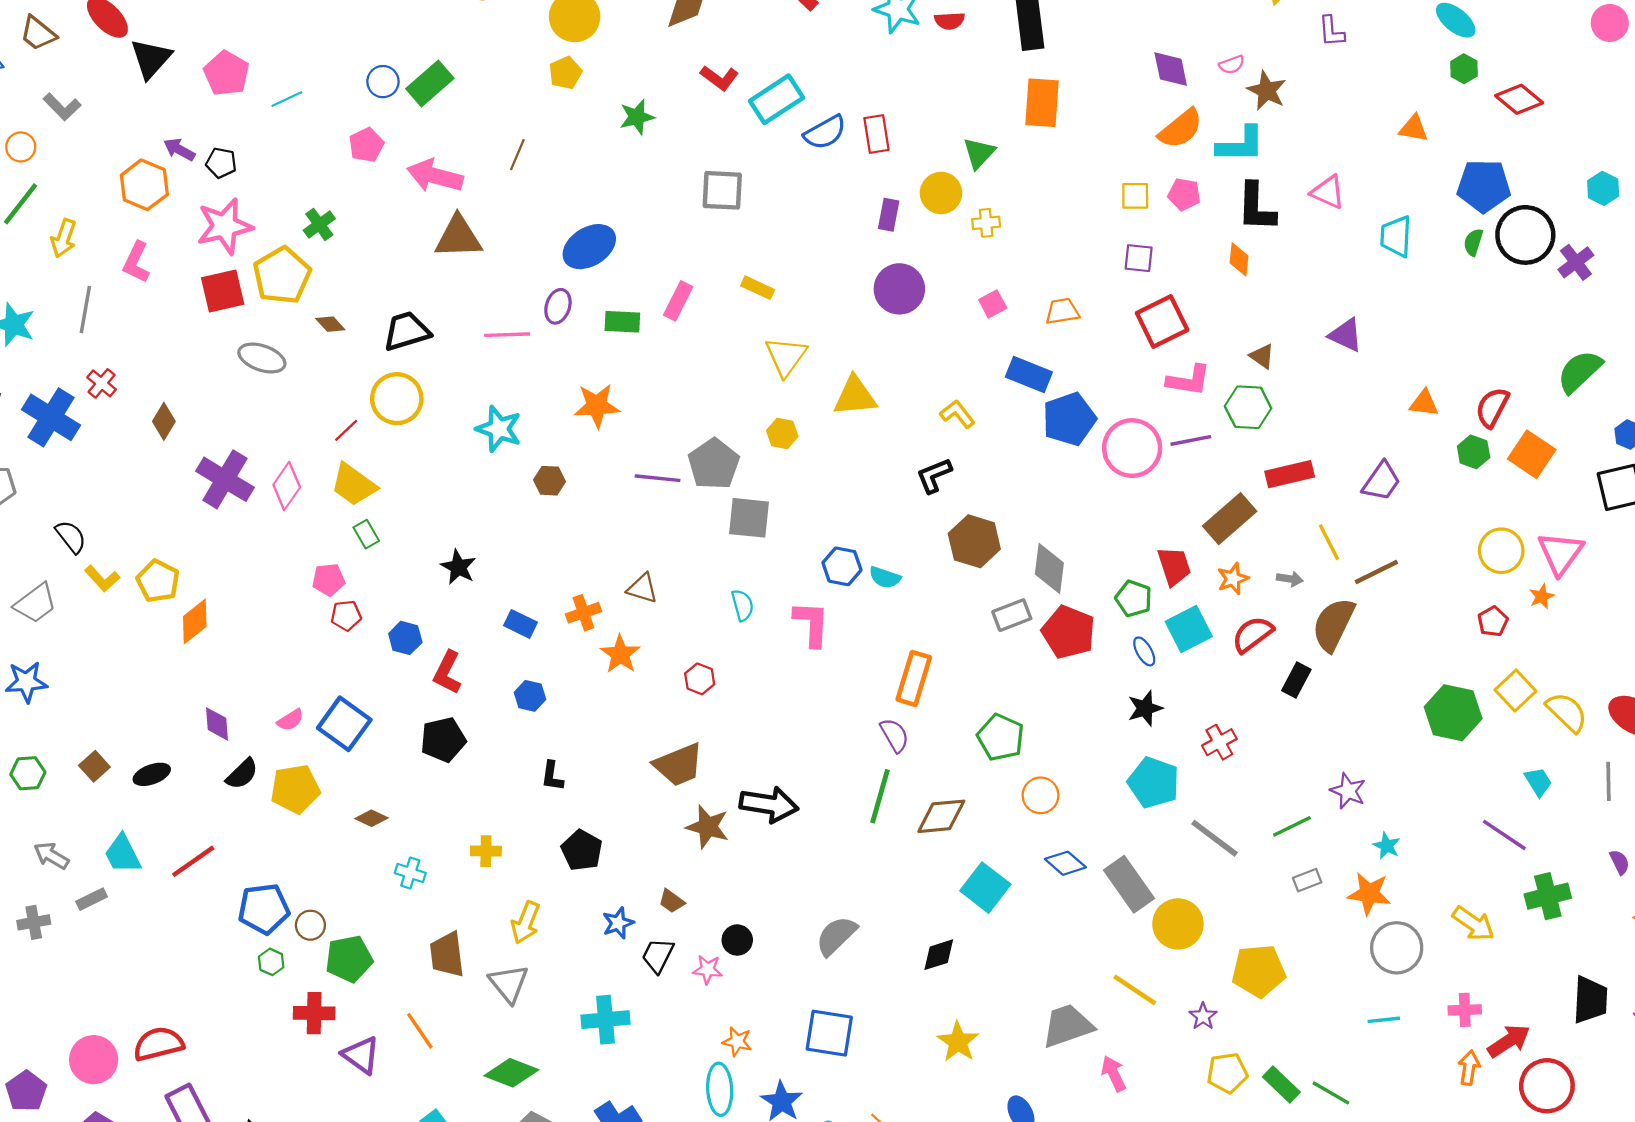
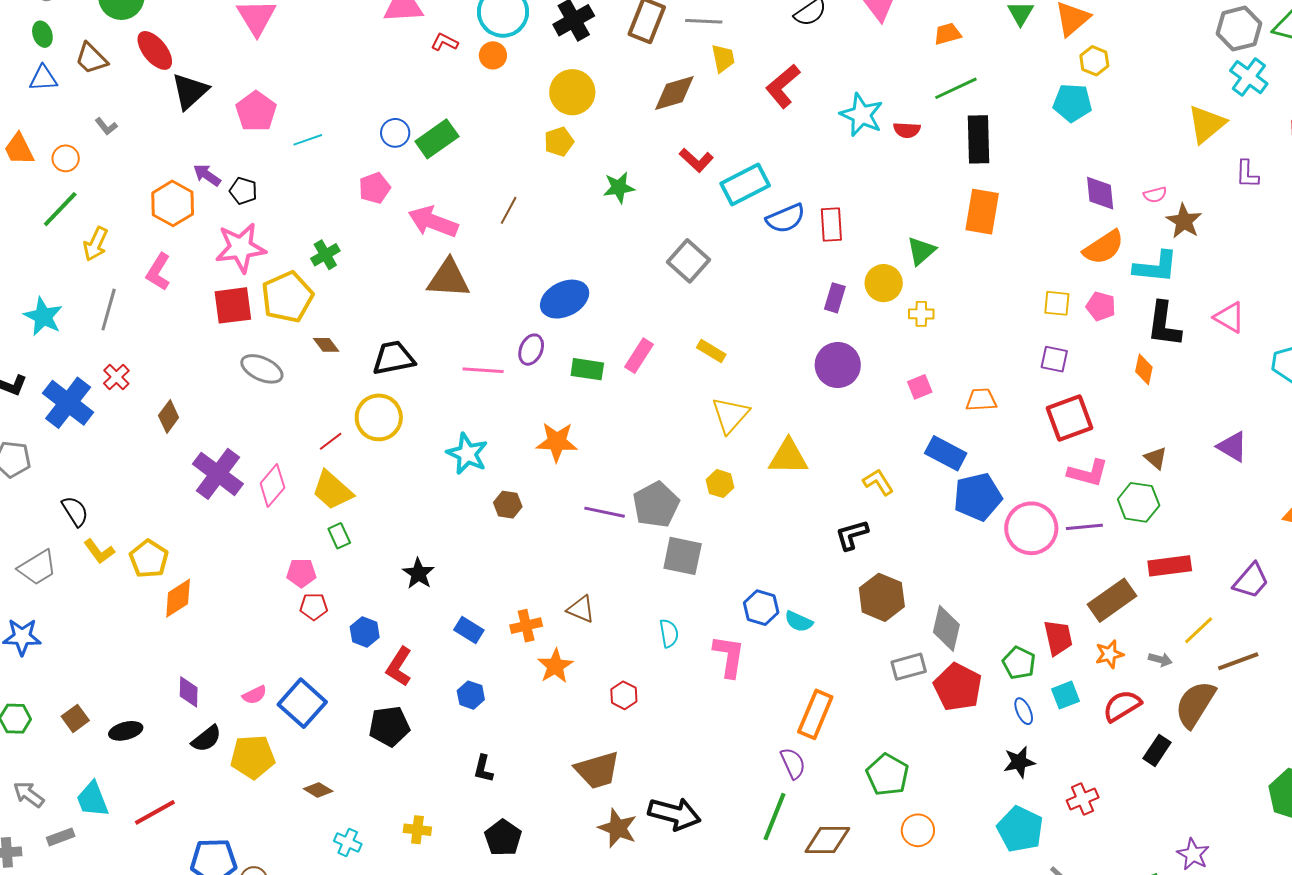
gray L-shape: (62, 107) -> (106, 126), size x0.7
gray square: (722, 190) -> (688, 261), turned 33
yellow line: (1329, 542) -> (1199, 630), turned 68
cyan square: (1189, 629) -> (1065, 695), size x0.7

